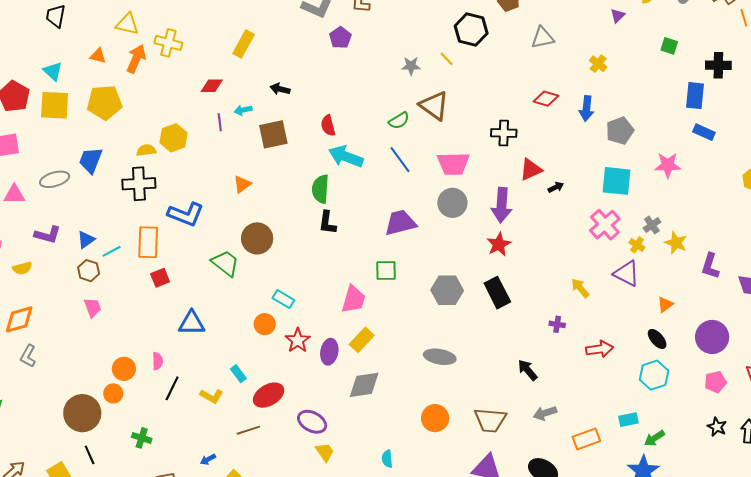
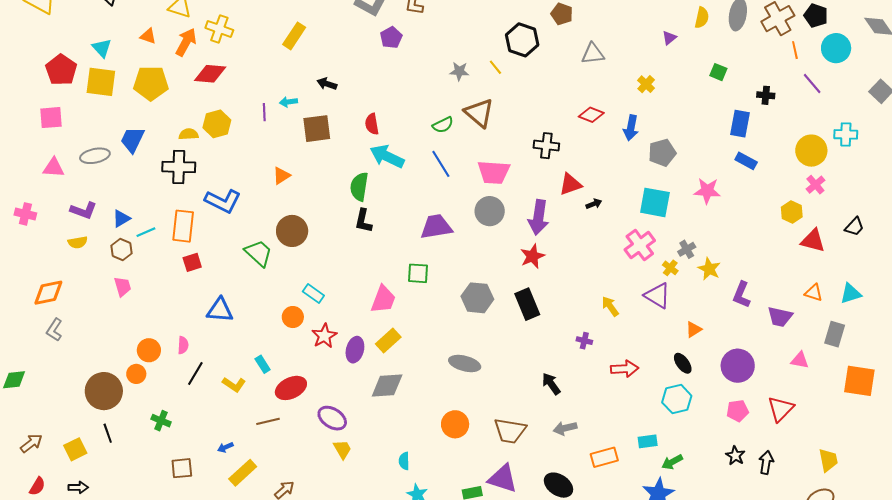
black cross: (718, 65) -> (766, 95), size x0.7
red diamond: (212, 86) -> (210, 74), moved, size x1.4
yellow semicircle: (22, 268) -> (78, 242), moved

